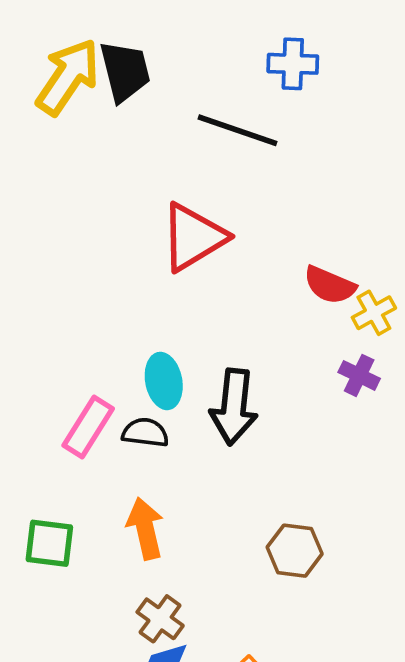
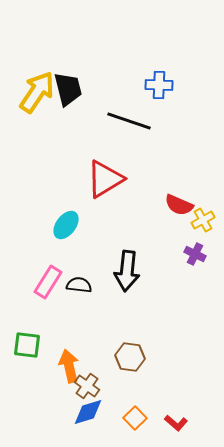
cyan ellipse: (164, 381) -> (66, 225), moved, turned 48
orange arrow: (145, 528) -> (69, 366), moved
brown hexagon: (295, 551) -> (130, 357), moved

